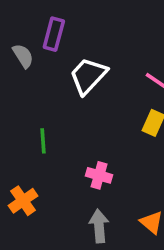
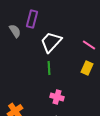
green line: (43, 141) -> (49, 68), moved

